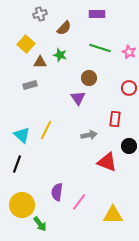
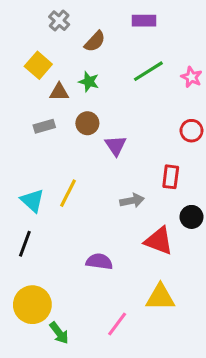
gray cross: (40, 14) -> (59, 21), turned -32
green line: (100, 48) -> (148, 71), turned -50
brown circle: (89, 78) -> (87, 123), moved
purple semicircle: (57, 192) -> (99, 262), moved, turned 90
pink line: (79, 202) -> (117, 324), moved
yellow triangle: (113, 215) -> (160, 297), moved

